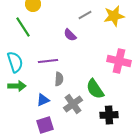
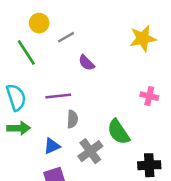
gray line: (85, 15) -> (66, 37), moved
pink cross: (119, 61) -> (149, 96), size x0.6
black cross: (109, 115) -> (149, 165), moved

